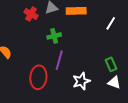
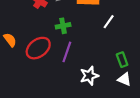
white line: (111, 23) -> (109, 22), moved
red ellipse: (38, 77) -> (38, 48), moved, turned 45

